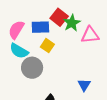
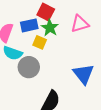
green star: (72, 23) -> (50, 28), moved
blue triangle: (84, 85) -> (83, 74), size x1.6

